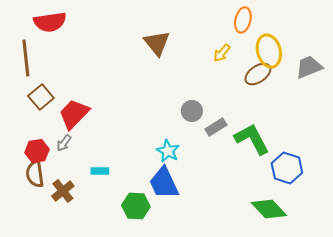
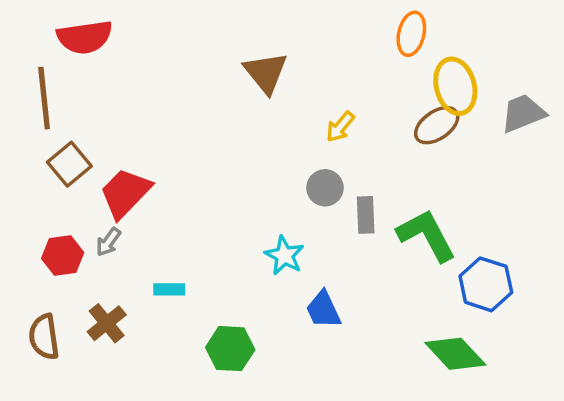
yellow arrow: (222, 53) -> (340, 127), moved
gray rectangle: (216, 127) -> (366, 215), turned -60
brown semicircle: (35, 174) -> (44, 337), moved
blue trapezoid: (164, 183) -> (323, 310), moved, size x0.7

